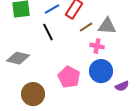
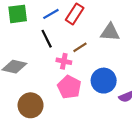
brown line: (86, 27) -> (80, 47), moved
pink cross: (97, 46) -> (64, 61), moved

